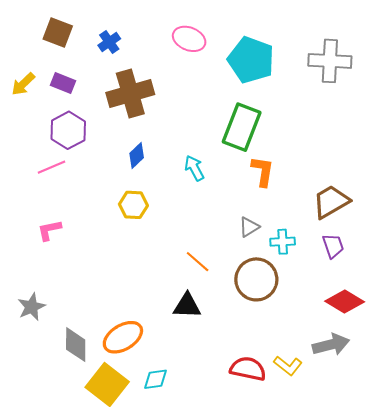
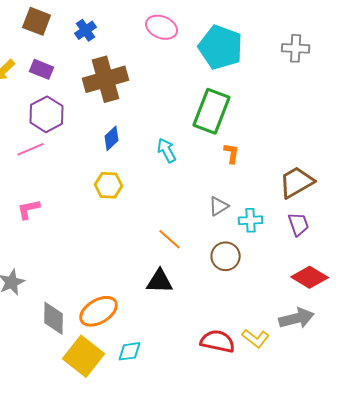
gray cross: (330, 61) -> (296, 48), size x0.7
orange L-shape: (263, 171) -> (232, 153), size x0.7
brown circle: (256, 279) -> (226, 256), size x0.7

